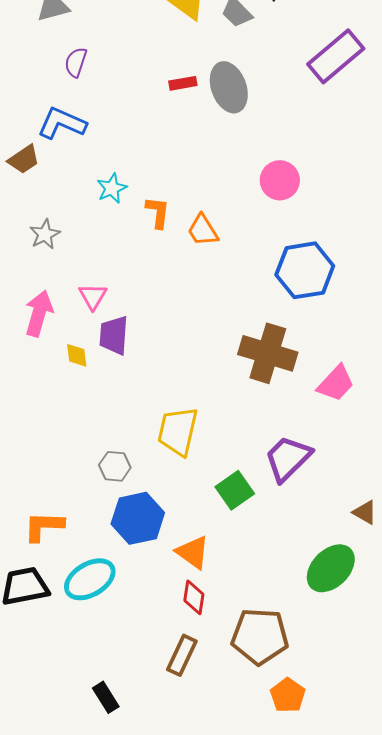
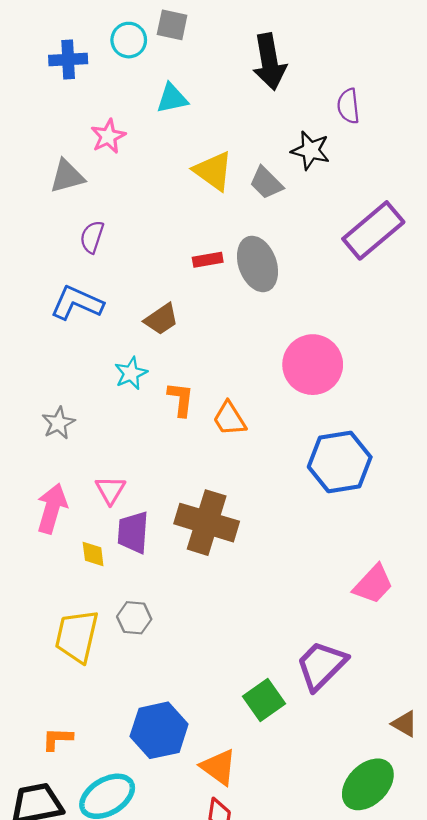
brown trapezoid: (24, 159) -> (161, 319), moved
pink circle: (280, 180) -> (313, 365), size x1.4
brown cross: (268, 353) -> (207, 523), moved
yellow trapezoid: (178, 431) -> (77, 636), moved
gray hexagon: (115, 466) -> (134, 618), moved
orange L-shape: (44, 526) -> (57, 739), size x0.7

